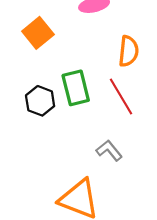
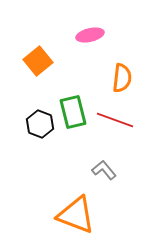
red line: (121, 97) -> (115, 120), turned -39

